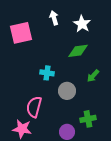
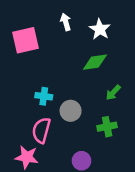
cyan cross: (47, 73) -> (44, 96), moved
gray circle: (67, 91) -> (71, 111), moved
green cross: (88, 119) -> (107, 127), moved

